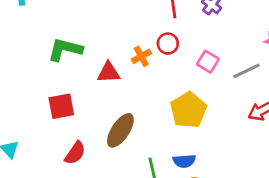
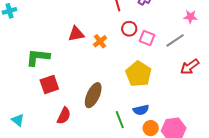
red circle: (168, 44) -> (129, 29), moved
green L-shape: (65, 49) -> (38, 57), moved
red triangle: (109, 72) -> (76, 34), moved

